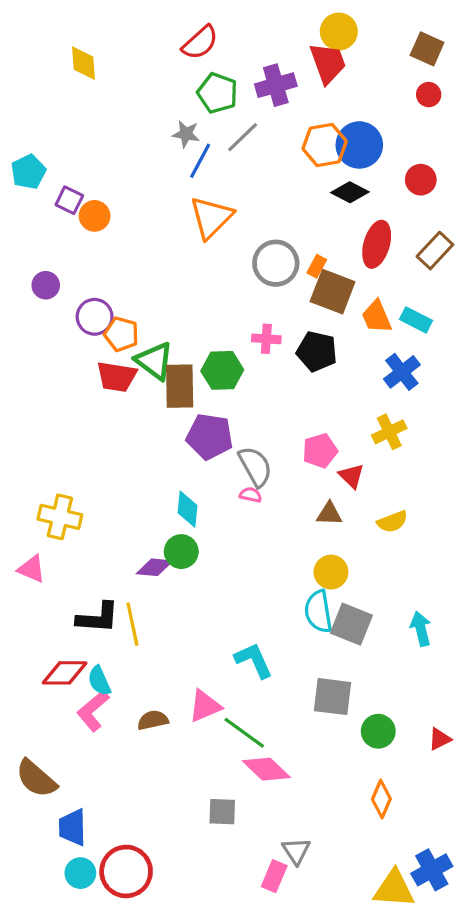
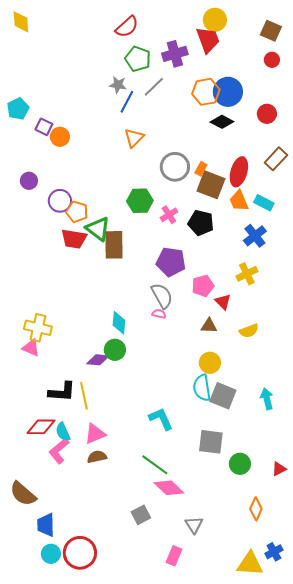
yellow diamond: (84, 63) -> (21, 22), moved
orange triangle: (211, 217) -> (134, 138), size x0.7
red ellipse: (377, 244) -> (239, 172), moved
pink cross: (266, 339) -> (169, 215), turned -36
green hexagon: (222, 370) -> (140, 201), moved
purple pentagon: (210, 437) -> (171, 262), moved
pink triangle: (32, 569) -> (31, 348), moved
pink triangle: (205, 706) -> (95, 434), moved
orange diamond: (381, 799) -> (256, 509), moved
gray square: (222, 812) -> (141, 515), turned -30
gray triangle: (296, 851) -> (194, 525), moved
blue cross: (432, 870) -> (274, 552), size x0.7

